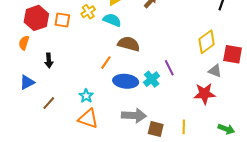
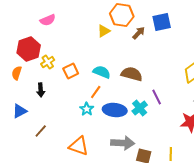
yellow cross: (88, 12) -> (48, 62), moved
orange square: (62, 20) -> (71, 71), moved, turned -35
cyan semicircle: (112, 20) -> (102, 72), moved
brown semicircle: (129, 44) -> (132, 74), moved
cyan star: (86, 96) -> (87, 109), moved

